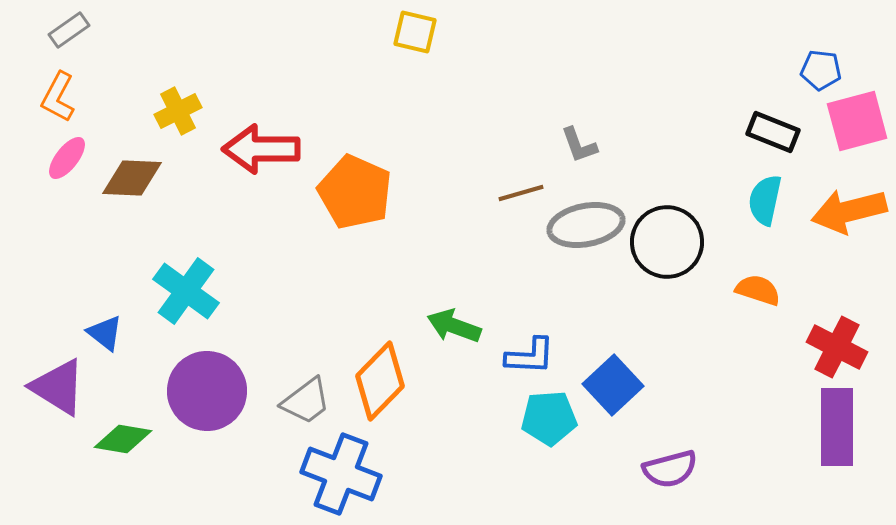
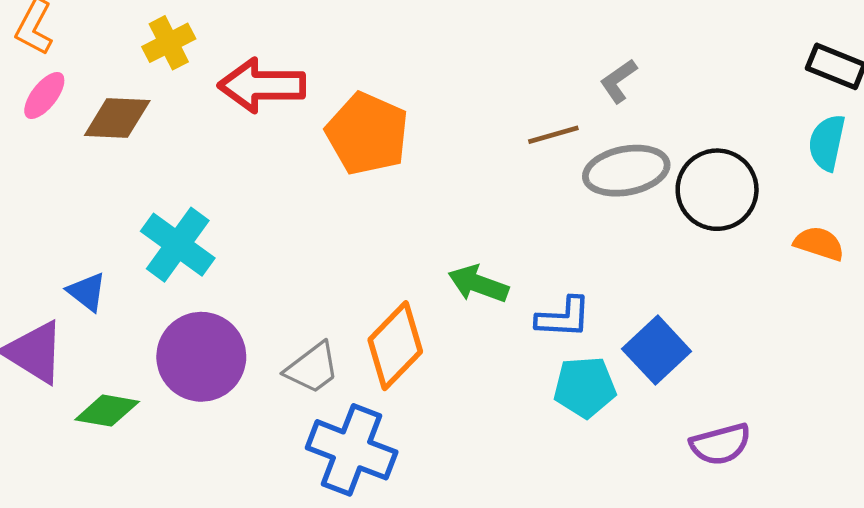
gray L-shape: (579, 145) -> (618, 81), turned 75

